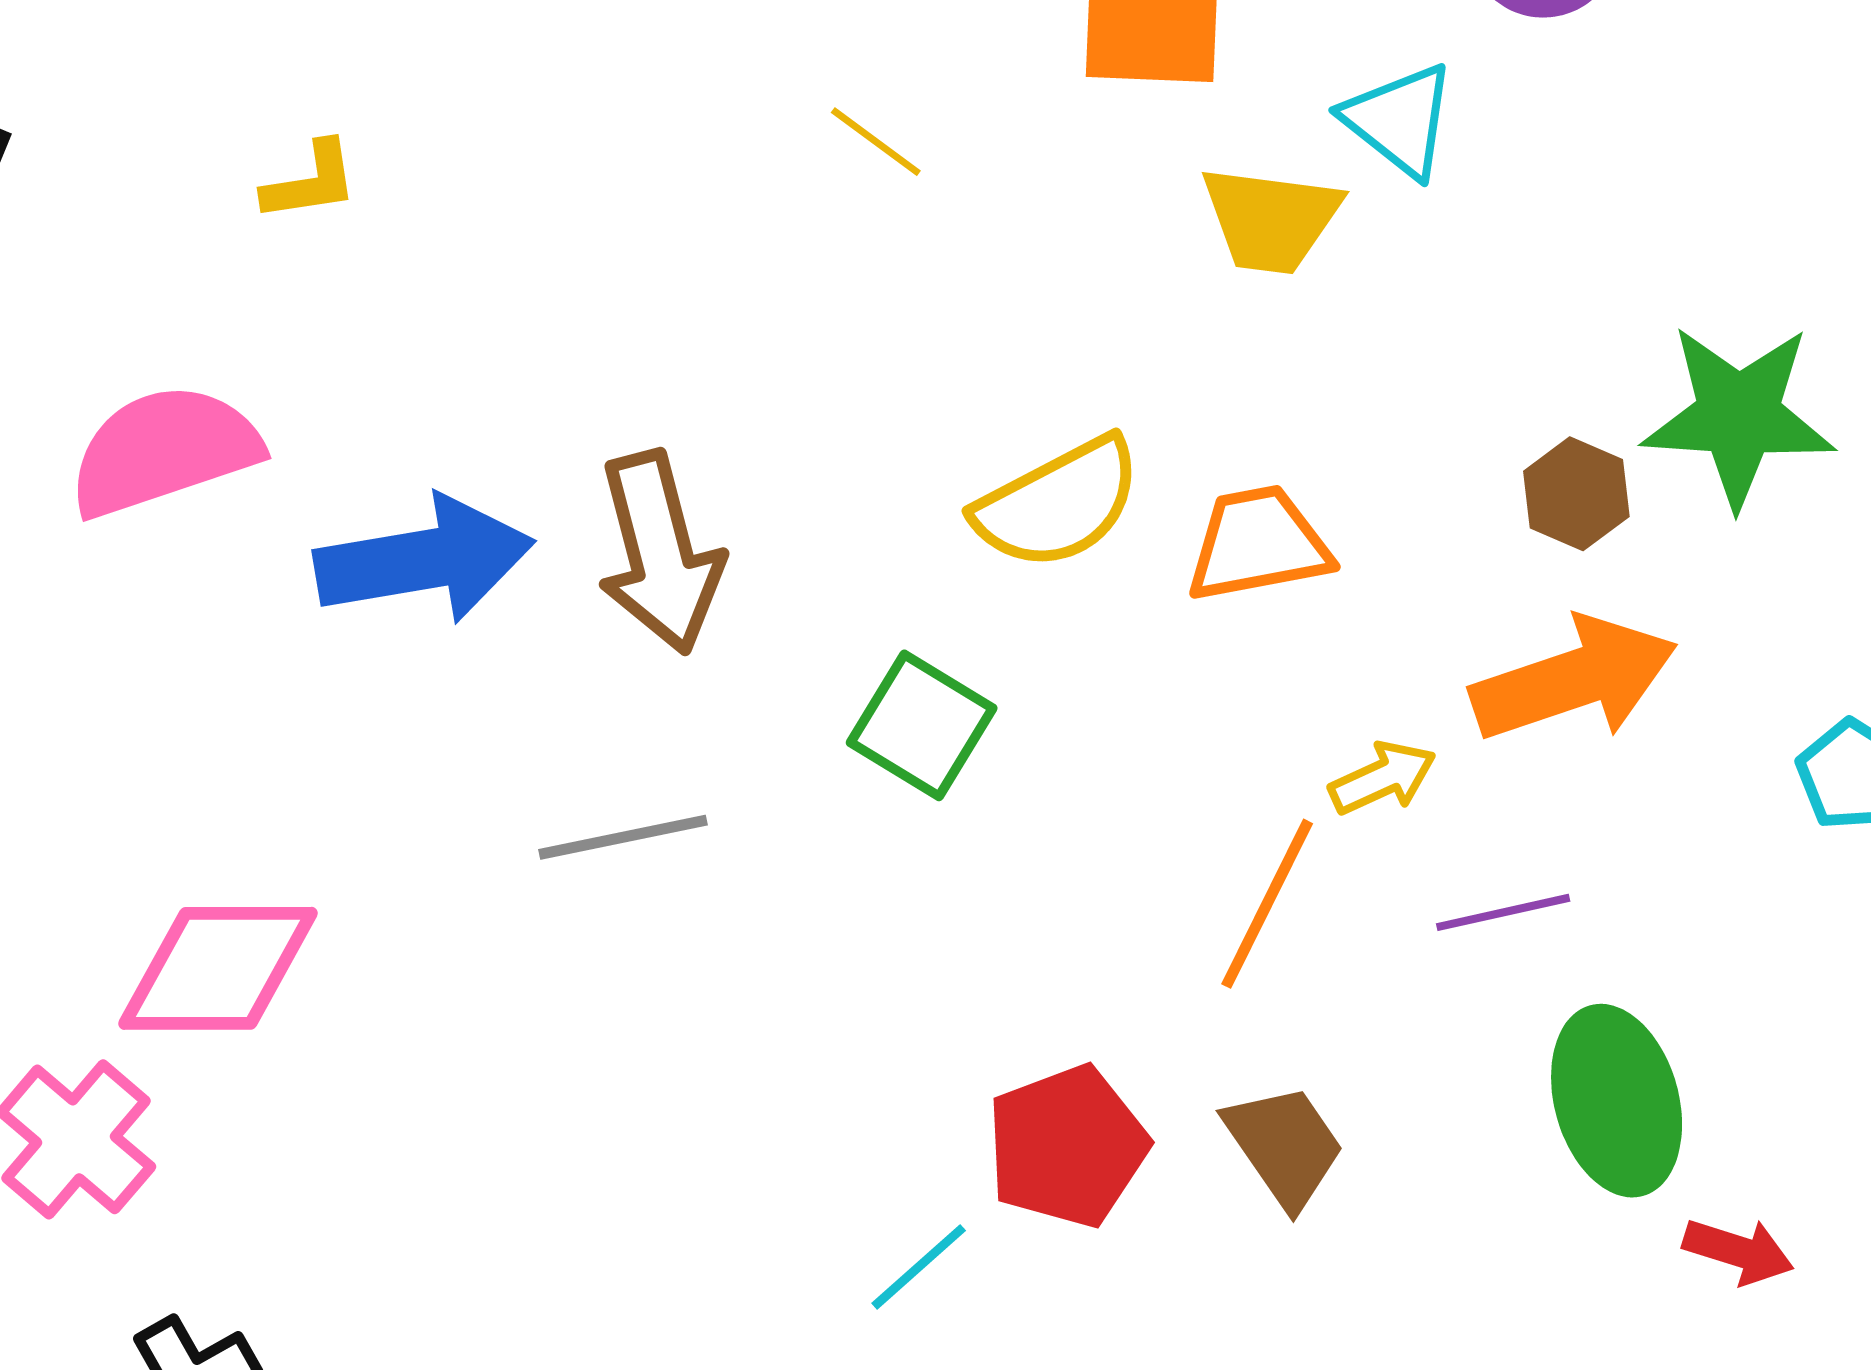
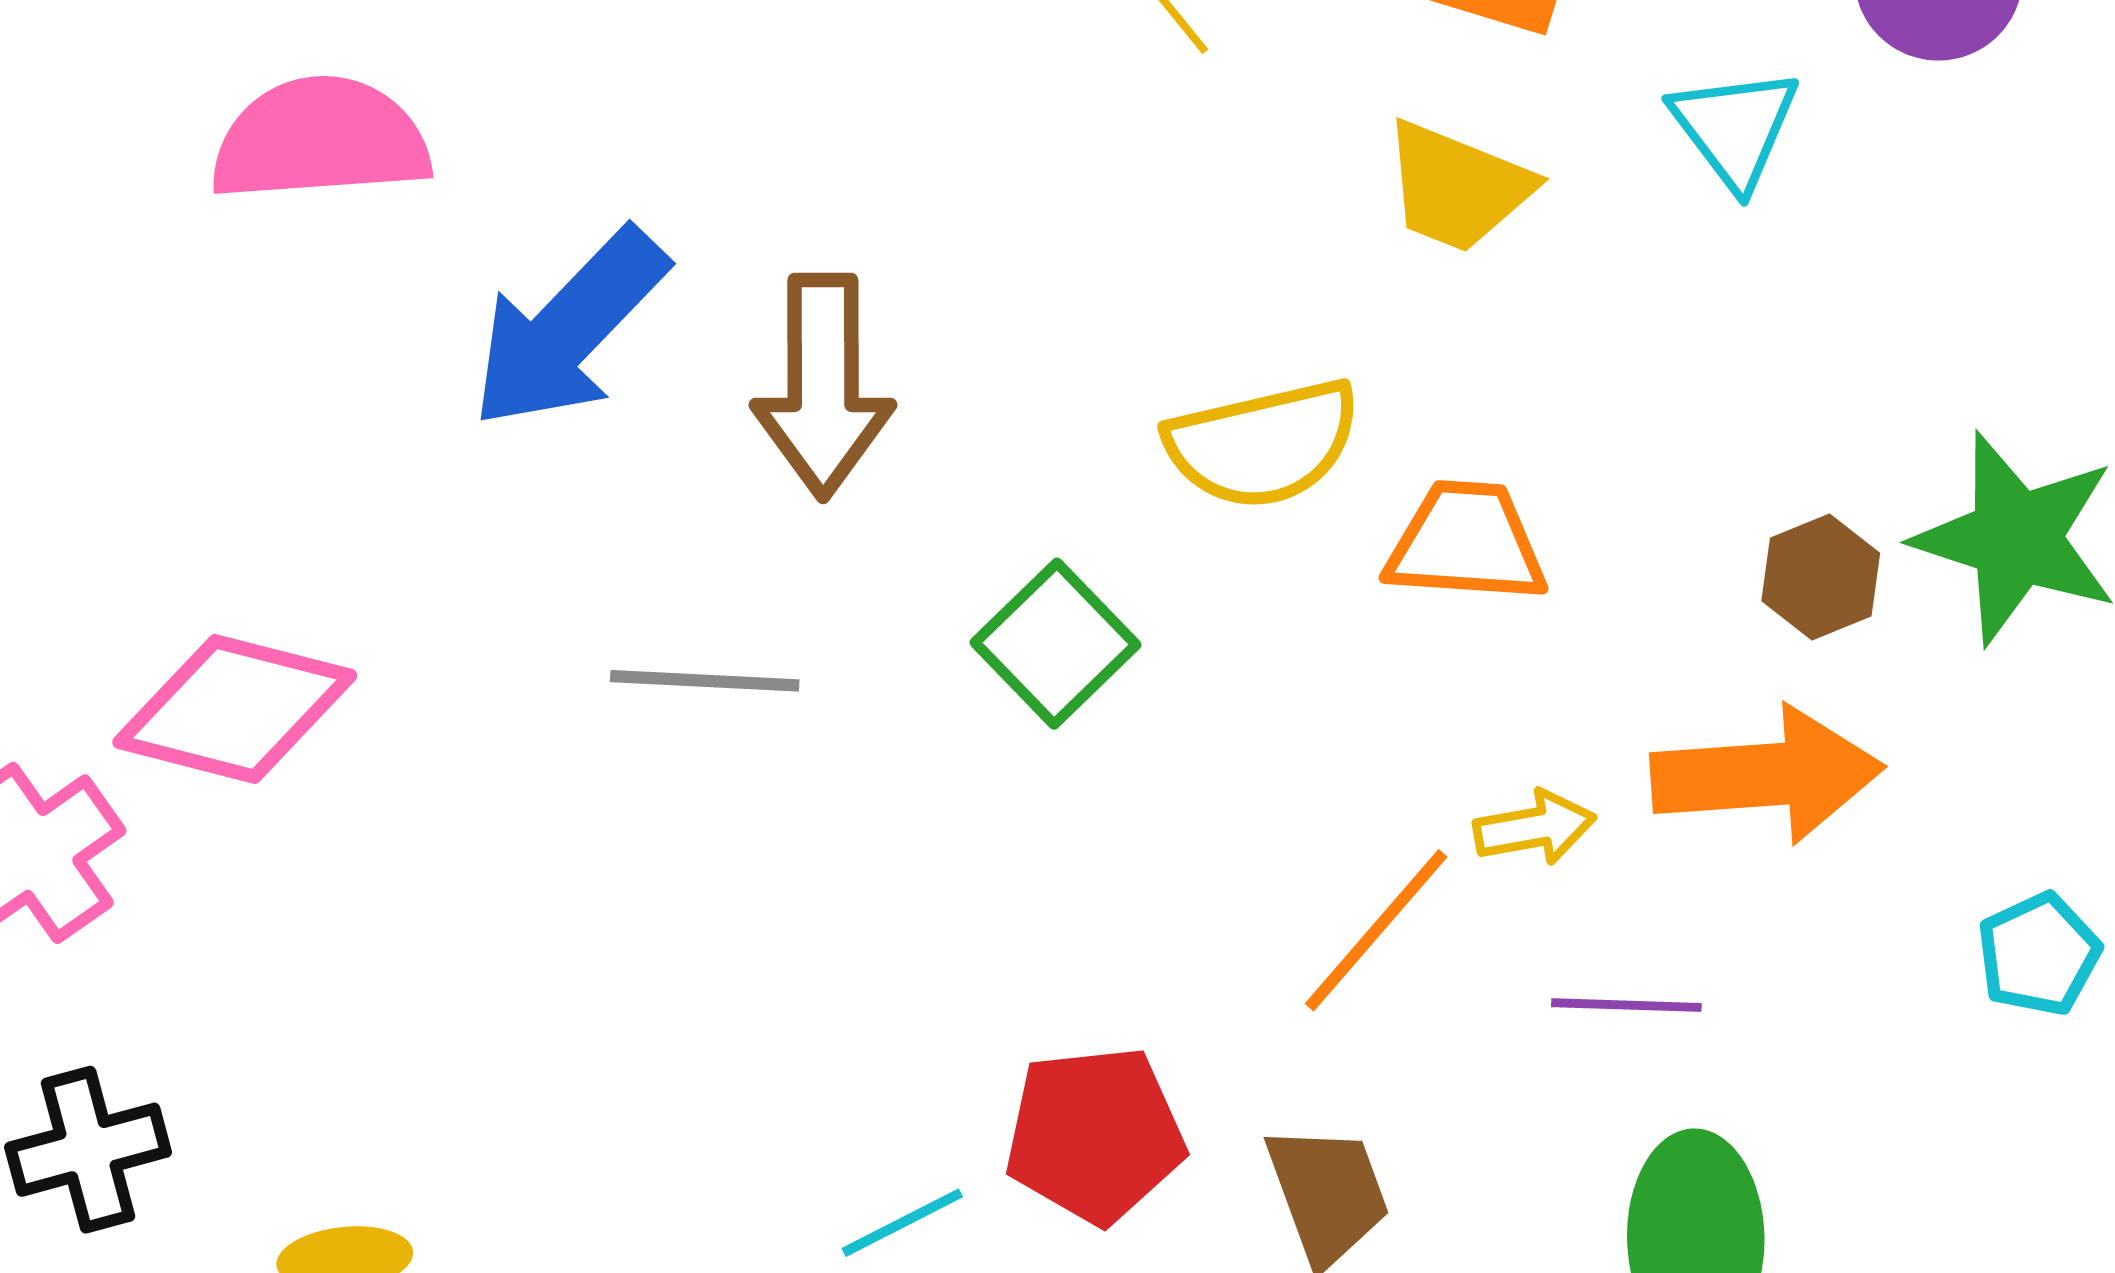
yellow trapezoid: (1271, 219) -> (1457, 187), moved
blue arrow: (424, 560) -> (569, 329), turned 129

